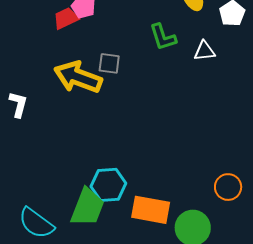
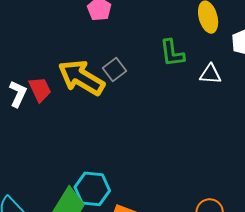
red trapezoid: (66, 18) -> (40, 89), moved, turned 80
gray square: (109, 63) -> (115, 69), turned 35

